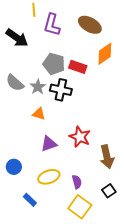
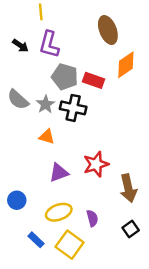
purple L-shape: (52, 25) -> (49, 44), moved
brown ellipse: (90, 25) -> (108, 30), turned 40
black arrow: (17, 38) -> (20, 46), size x0.6
red star: (80, 137) -> (96, 164), turned 30
yellow square: (80, 207) -> (70, 245), moved

